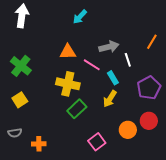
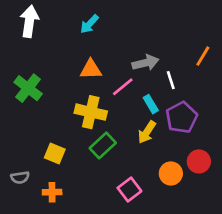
cyan arrow: (80, 17) -> (89, 24), moved
pink line: (92, 65) -> (123, 87), turned -72
purple pentagon: (149, 88) -> (182, 117), moved
yellow square: (20, 100) -> (55, 153), moved, turned -35

